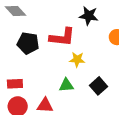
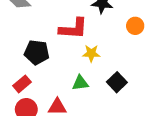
black pentagon: (28, 43) -> (37, 52), moved
red rectangle: (15, 84) -> (22, 84), turned -35

